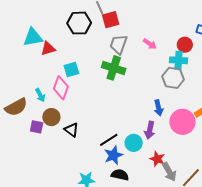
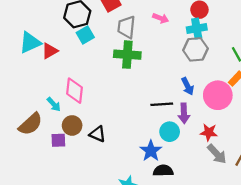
cyan square: (71, 70) -> (85, 35), moved
black line: (109, 140) -> (162, 104), moved, turned 42
red star: (157, 159) -> (209, 132), moved

